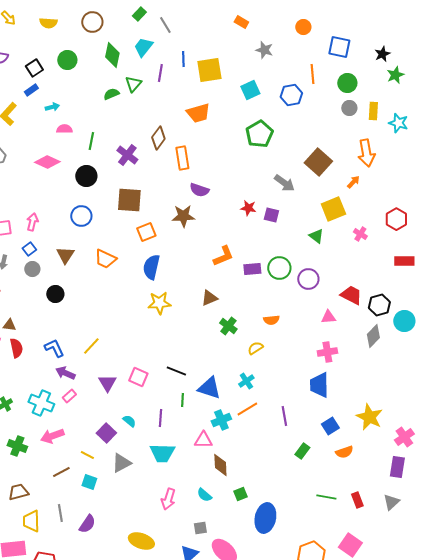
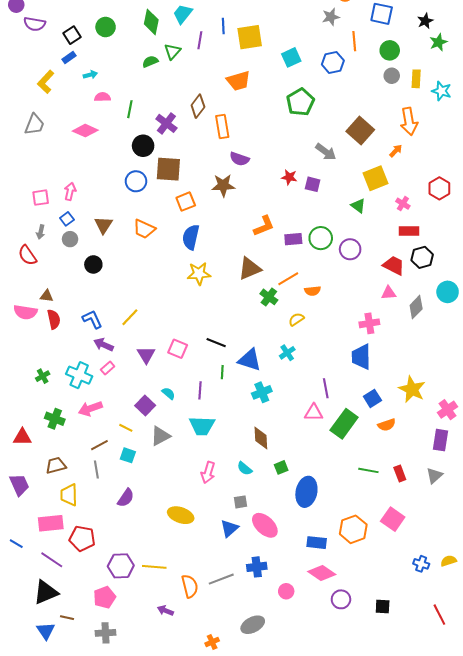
gray star: (264, 50) -> (331, 17), moved, turned -30
black circle: (86, 176) -> (143, 146), moved
blue circle: (81, 216) -> (136, 181), moved
red rectangle: (404, 261) -> (409, 231), moved
brown triangle: (209, 298) -> (250, 269), size x1.4
black hexagon: (379, 305) -> (422, 257), moved
pink triangle: (328, 317) -> (389, 293), moved
orange line: (247, 409) -> (288, 279), moved
pink triangle: (203, 440) -> (314, 413), moved
green rectangle: (302, 451) -> (344, 424), size x1.8
gray line: (60, 513) -> (96, 469), moved

